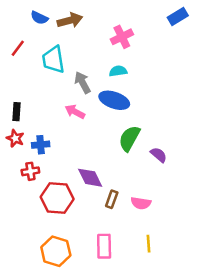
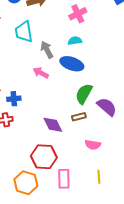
purple semicircle: (159, 155) -> (107, 107), size x1.5
red hexagon: (57, 198) -> (44, 157), moved
brown rectangle: (112, 199) -> (79, 117), moved, turned 56

